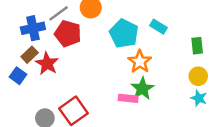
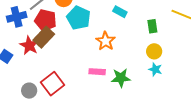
cyan pentagon: (124, 33) -> (79, 18), moved
brown rectangle: (30, 55) -> (44, 37), moved, size x1.5
green star: (142, 89) -> (121, 78), moved, turned 30

